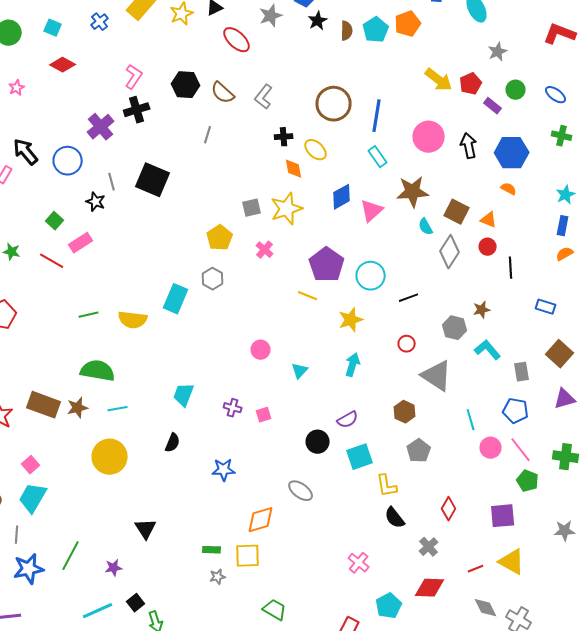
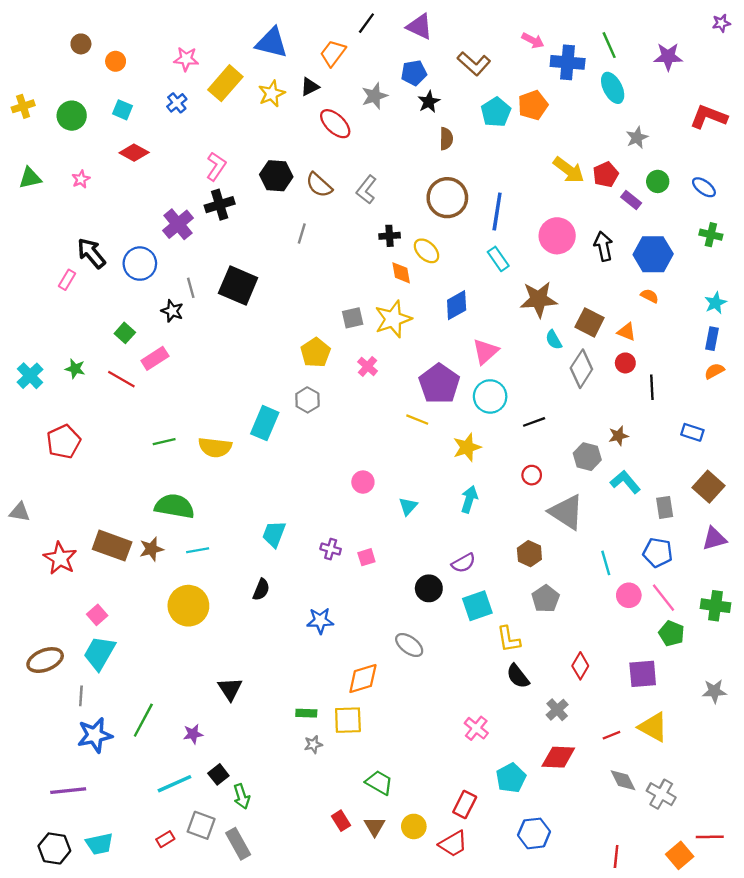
brown semicircle: (347, 31) -> (446, 139), moved
pink triangle: (372, 211) -> (485, 351), moved

